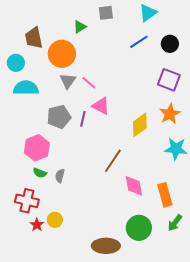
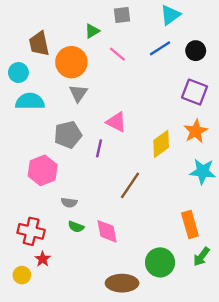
pink line: (89, 83) -> (117, 54), moved
purple line: (83, 119) -> (99, 148), moved
green semicircle: (40, 173) -> (76, 227), moved
gray semicircle: (60, 176) -> (69, 203), turned -96
pink diamond: (134, 186) -> (107, 231), moved
yellow circle: (55, 220) -> (22, 275), moved

